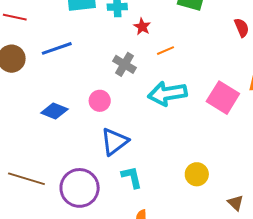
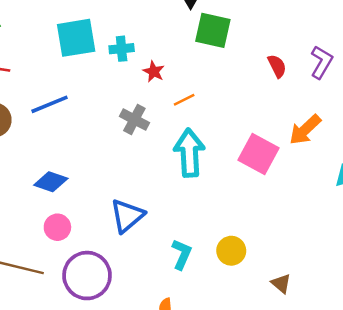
cyan arrow: (167, 94) -> (189, 153), turned 99
pink circle: (100, 101) -> (57, 227), moved
cyan L-shape: (132, 177) -> (182, 254), moved, turned 40

